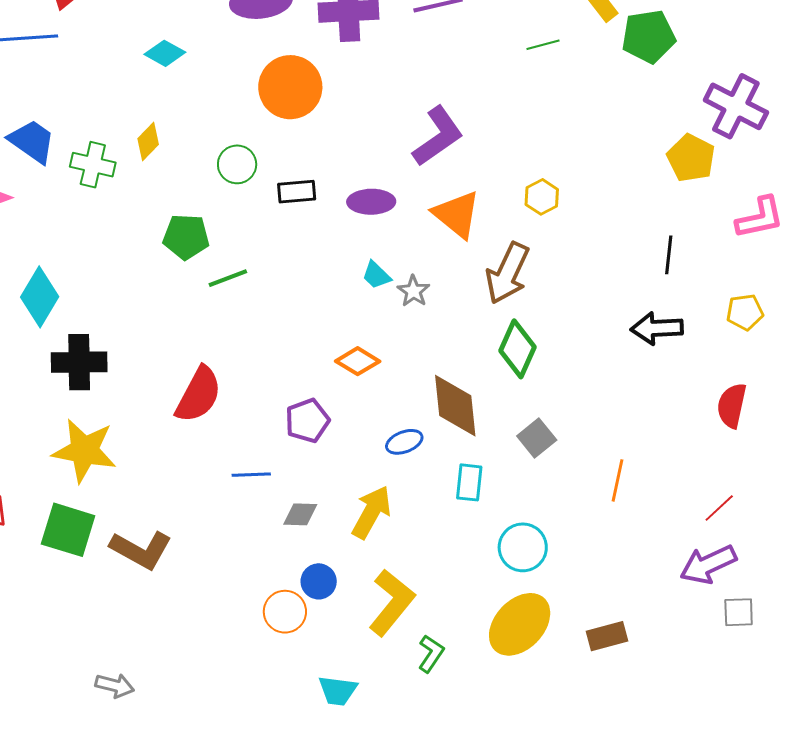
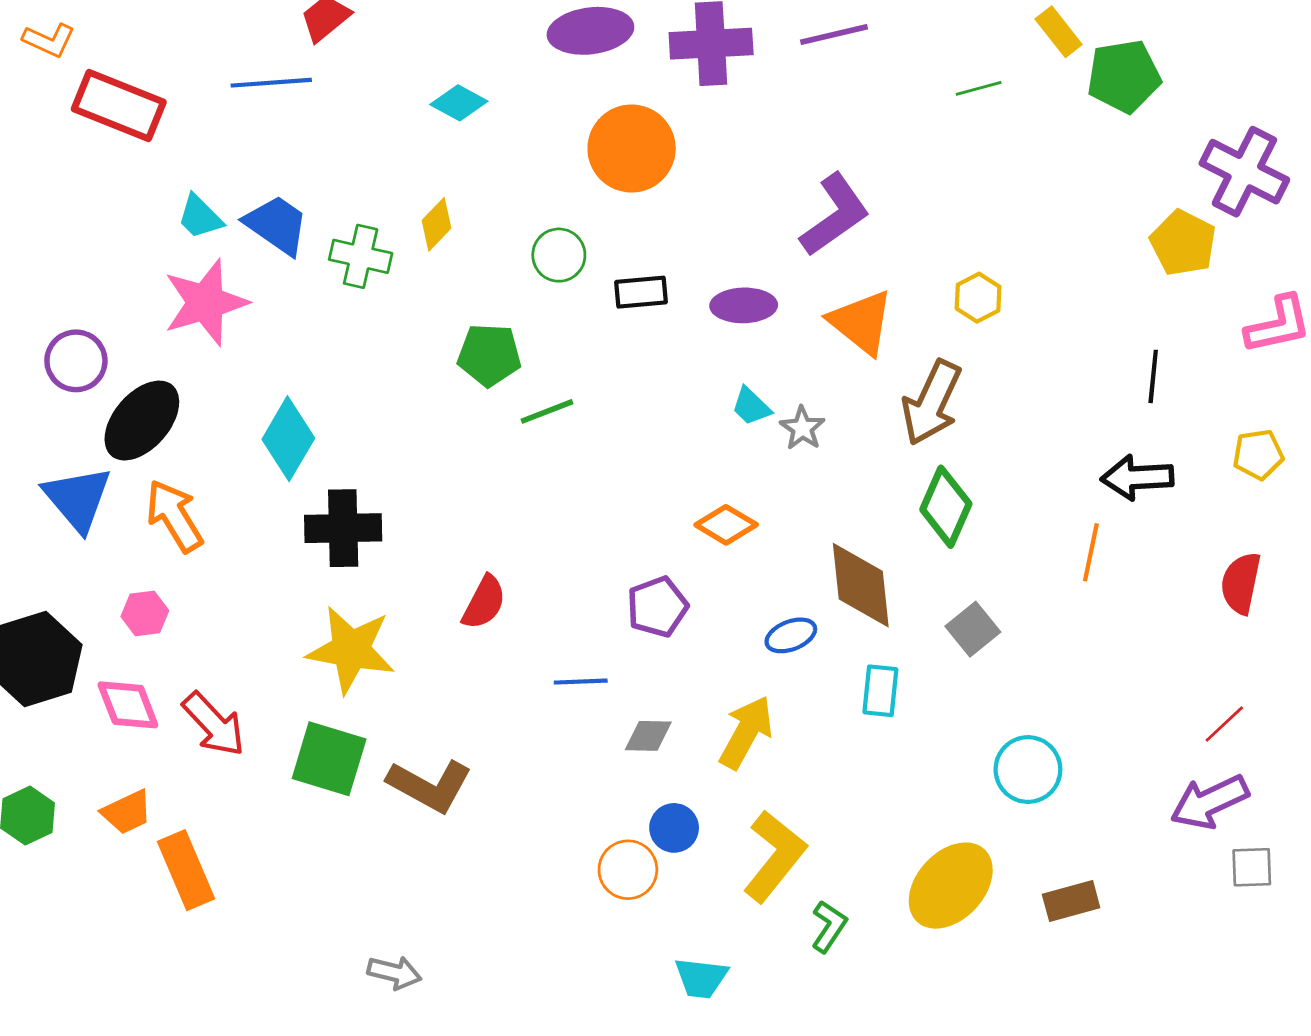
red semicircle: (199, 395) -> (484, 602), moved, size x0.7
orange line: (618, 480) -> (1091, 552), moved
cyan circle: (523, 547) -> (1028, 770), moved

